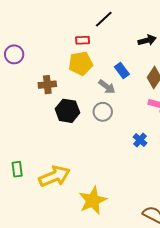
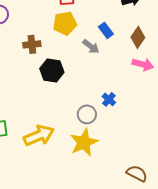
gray circle: (103, 112) -> (87, 114), moved
blue cross: (140, 140) -> (109, 99), moved
yellow star: (93, 200) -> (84, 142), moved

